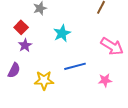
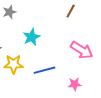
yellow star: (44, 80) -> (13, 64), moved

